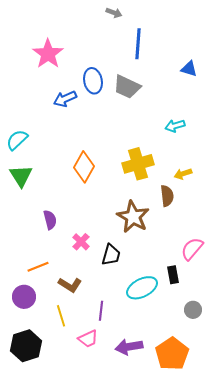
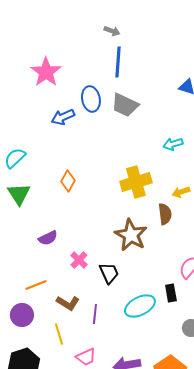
blue line: (138, 44) -> (118, 62), moved
orange diamond: (84, 167) -> (68, 181), moved, size x0.7
purple semicircle: (50, 220) -> (48, 238), turned 78
black trapezoid: (111, 255) -> (109, 273), turned -40
purple line: (101, 311) -> (95, 314), moved

